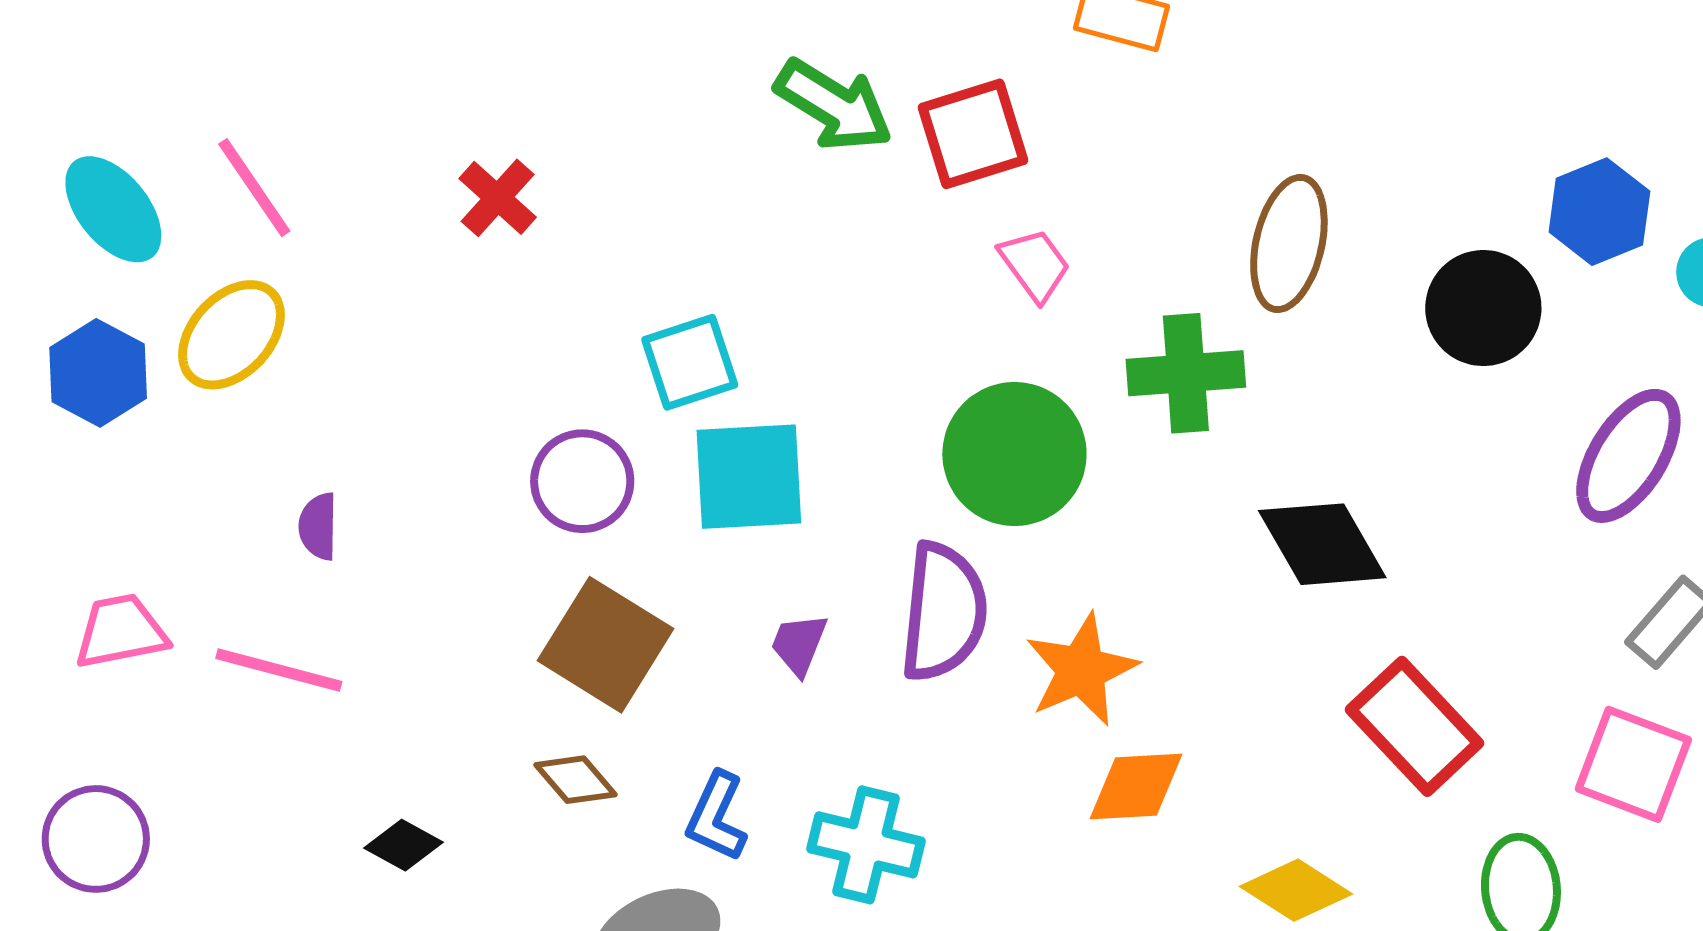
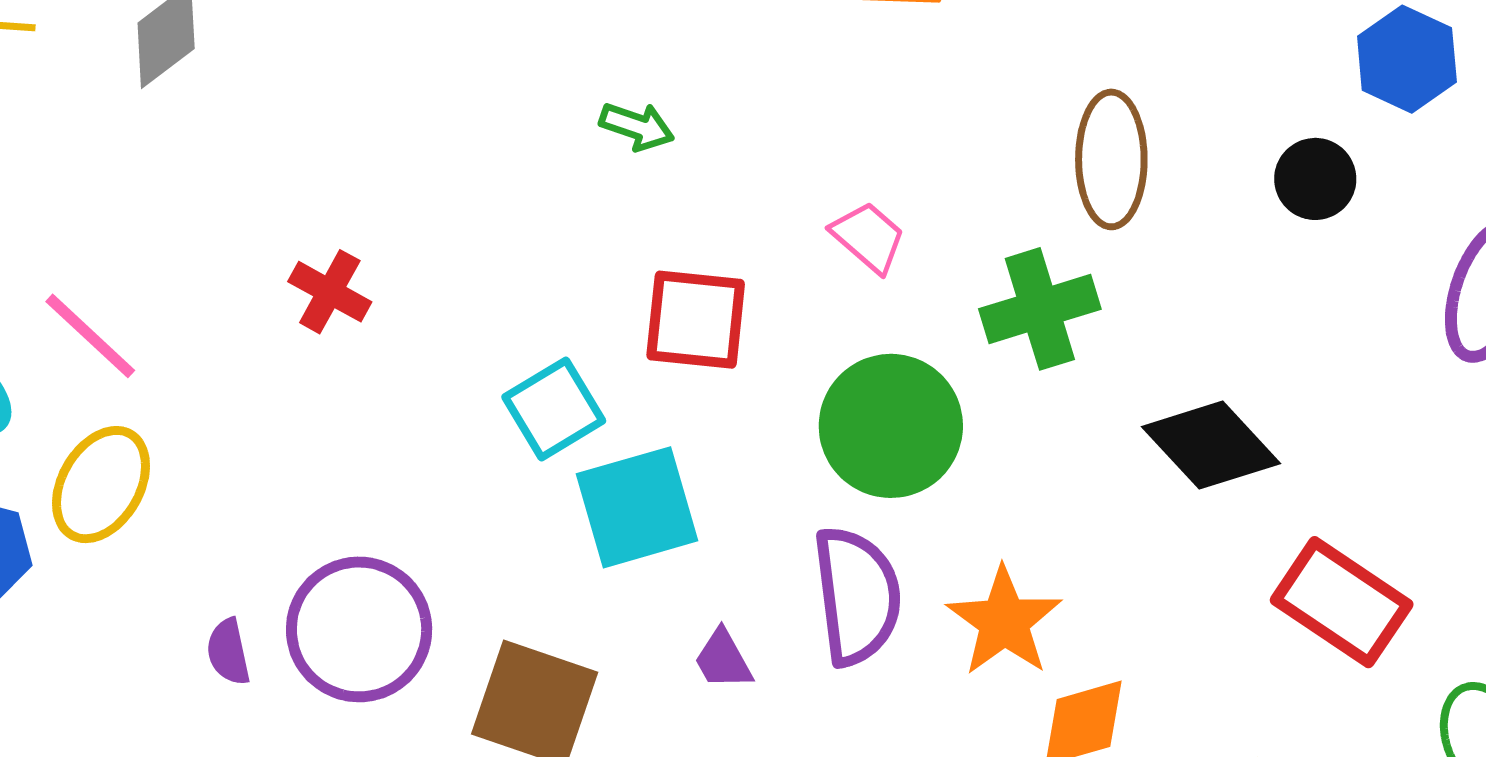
green arrow: (834, 105) -> (637, 126), size x0.6
red square: (973, 134) -> (696, 320), moved, turned 36
black circle: (1483, 308) -> (1315, 179), size x0.7
purple circle: (582, 481) -> (359, 629), moved, size x1.4
purple trapezoid: (799, 644) -> (723, 660), turned -38

